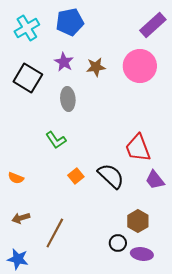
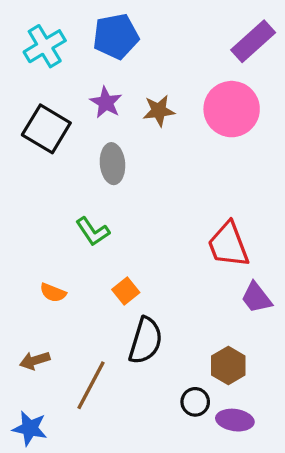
black semicircle: (111, 176) -> (146, 341), moved, turned 64
orange semicircle: (16, 178) -> (53, 293), moved

